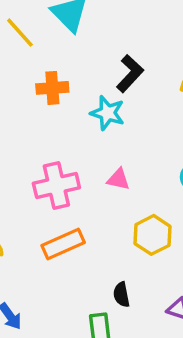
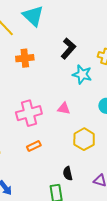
cyan star: (107, 113) -> (82, 74), moved
orange rectangle: (63, 244) -> (34, 146), size x0.6

